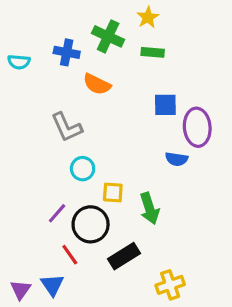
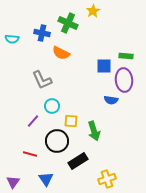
green rectangle: (153, 52) -> (126, 56), moved
purple line: (57, 213) -> (33, 121), moved
red line: (70, 255) -> (30, 154), moved, turned -40
blue triangle: (52, 285) -> (46, 179), moved

